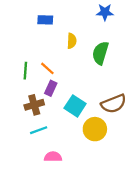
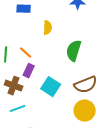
green semicircle: (100, 53) -> (74, 51), moved
brown cross: (34, 105) -> (14, 86), turned 36
yellow circle: (95, 129) -> (85, 111), moved

